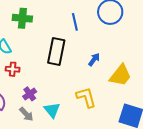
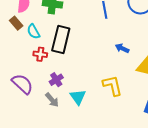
black rectangle: (56, 52) -> (61, 39), moved
blue arrow: (94, 59) -> (122, 48), turned -104

